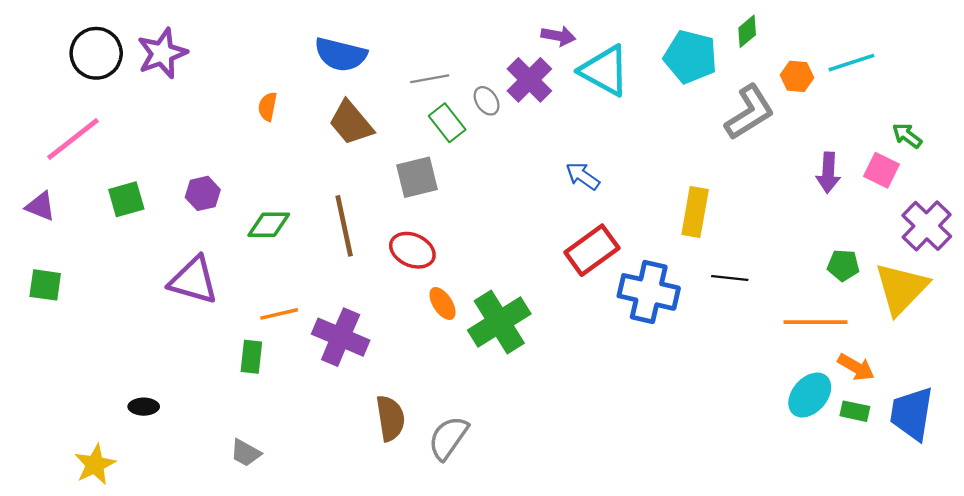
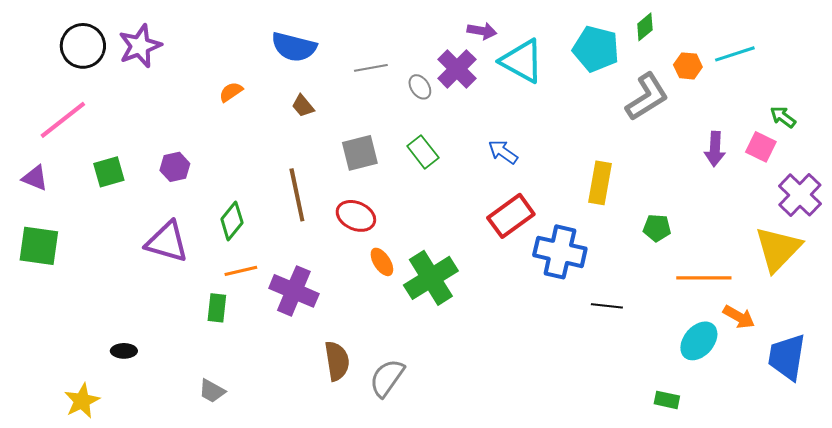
orange semicircle: (268, 107) -> (231, 92), turned 45
brown trapezoid: (351, 123) -> (303, 106), size x0.6
green rectangle: (447, 123) -> (423, 152), moved
green diamond: (269, 225) -> (232, 221), moved, turned -51
green pentagon: (843, 265) -> (657, 228), moved
black line: (730, 278) -> (607, 306), moved
green square: (45, 285) -> (39, 246), size x1.4
green rectangle: (855, 411) -> (667, 400), moved

